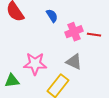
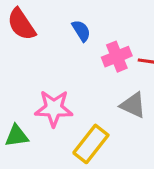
gray triangle: (74, 62) -> (133, 105), moved

